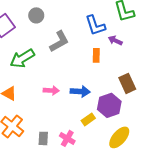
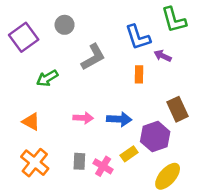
green arrow: (22, 58) -> (47, 78), size x0.7
gray rectangle: (43, 138) -> (79, 161), moved
pink cross: (67, 138) -> (103, 166), moved

